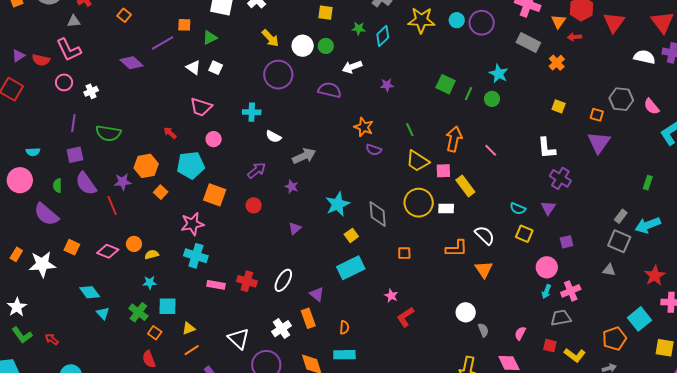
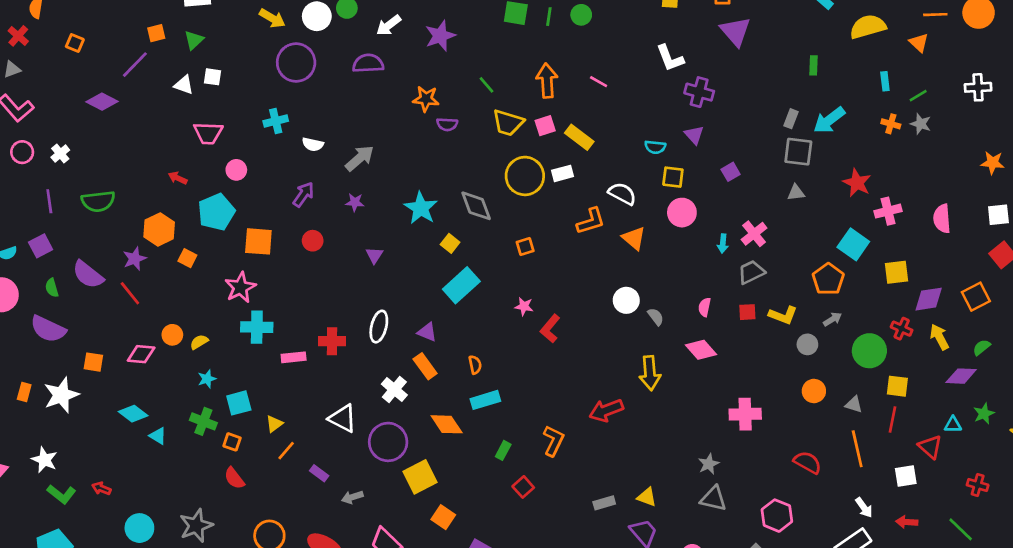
purple star: (387, 85) -> (440, 36), size x1.6
purple square: (75, 155) -> (41, 246), moved
pink circle: (547, 267) -> (682, 213), moved

